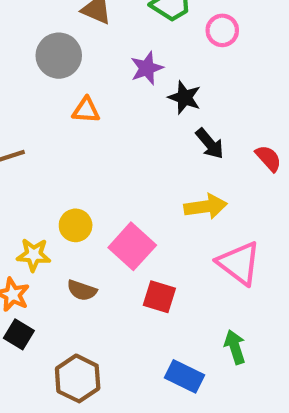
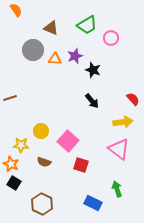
orange triangle: (86, 110) -> (55, 59), moved
black arrow: (210, 144) -> (92, 101), moved
yellow arrow: (206, 207) -> (123, 122), moved

